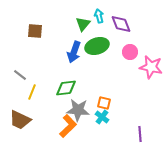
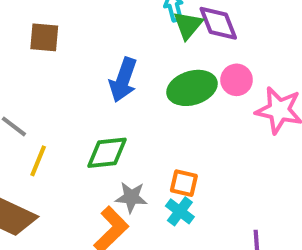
green triangle: (83, 24) -> (188, 25), moved
green ellipse: (97, 46) -> (192, 88), moved
gray star: (78, 110) -> (131, 197), size x0.7

